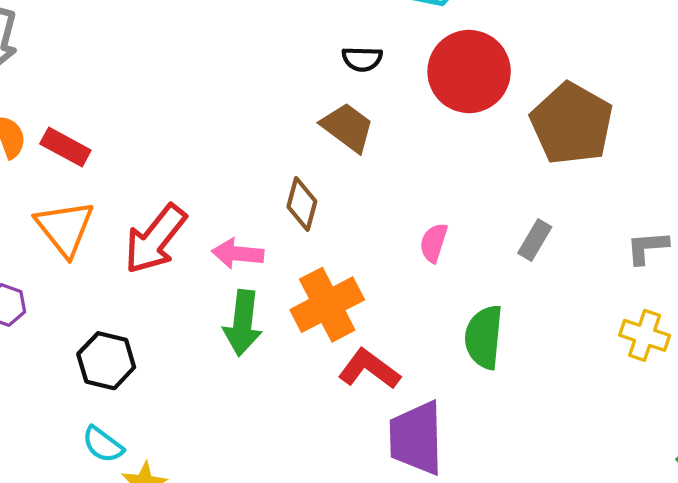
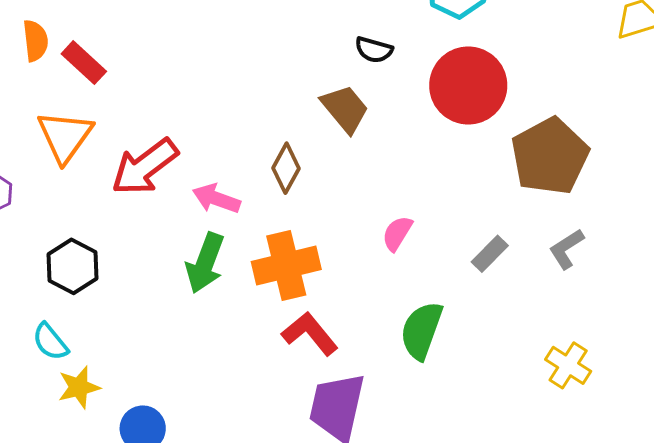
gray L-shape: (647, 247) -> (566, 249), moved, turned -42

